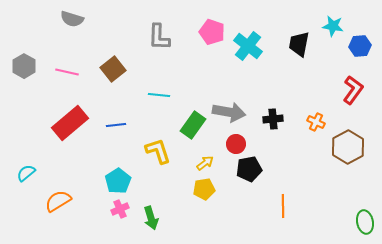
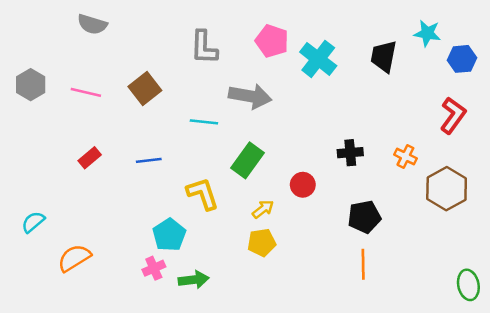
gray arrow: (229, 112) -> (250, 96), moved
red rectangle: (70, 123) -> (90, 158), size x0.5
black pentagon: (249, 169) -> (364, 217), moved
cyan pentagon: (118, 181) -> (169, 235), moved
green arrow: (151, 218) -> (194, 280), turned -80

